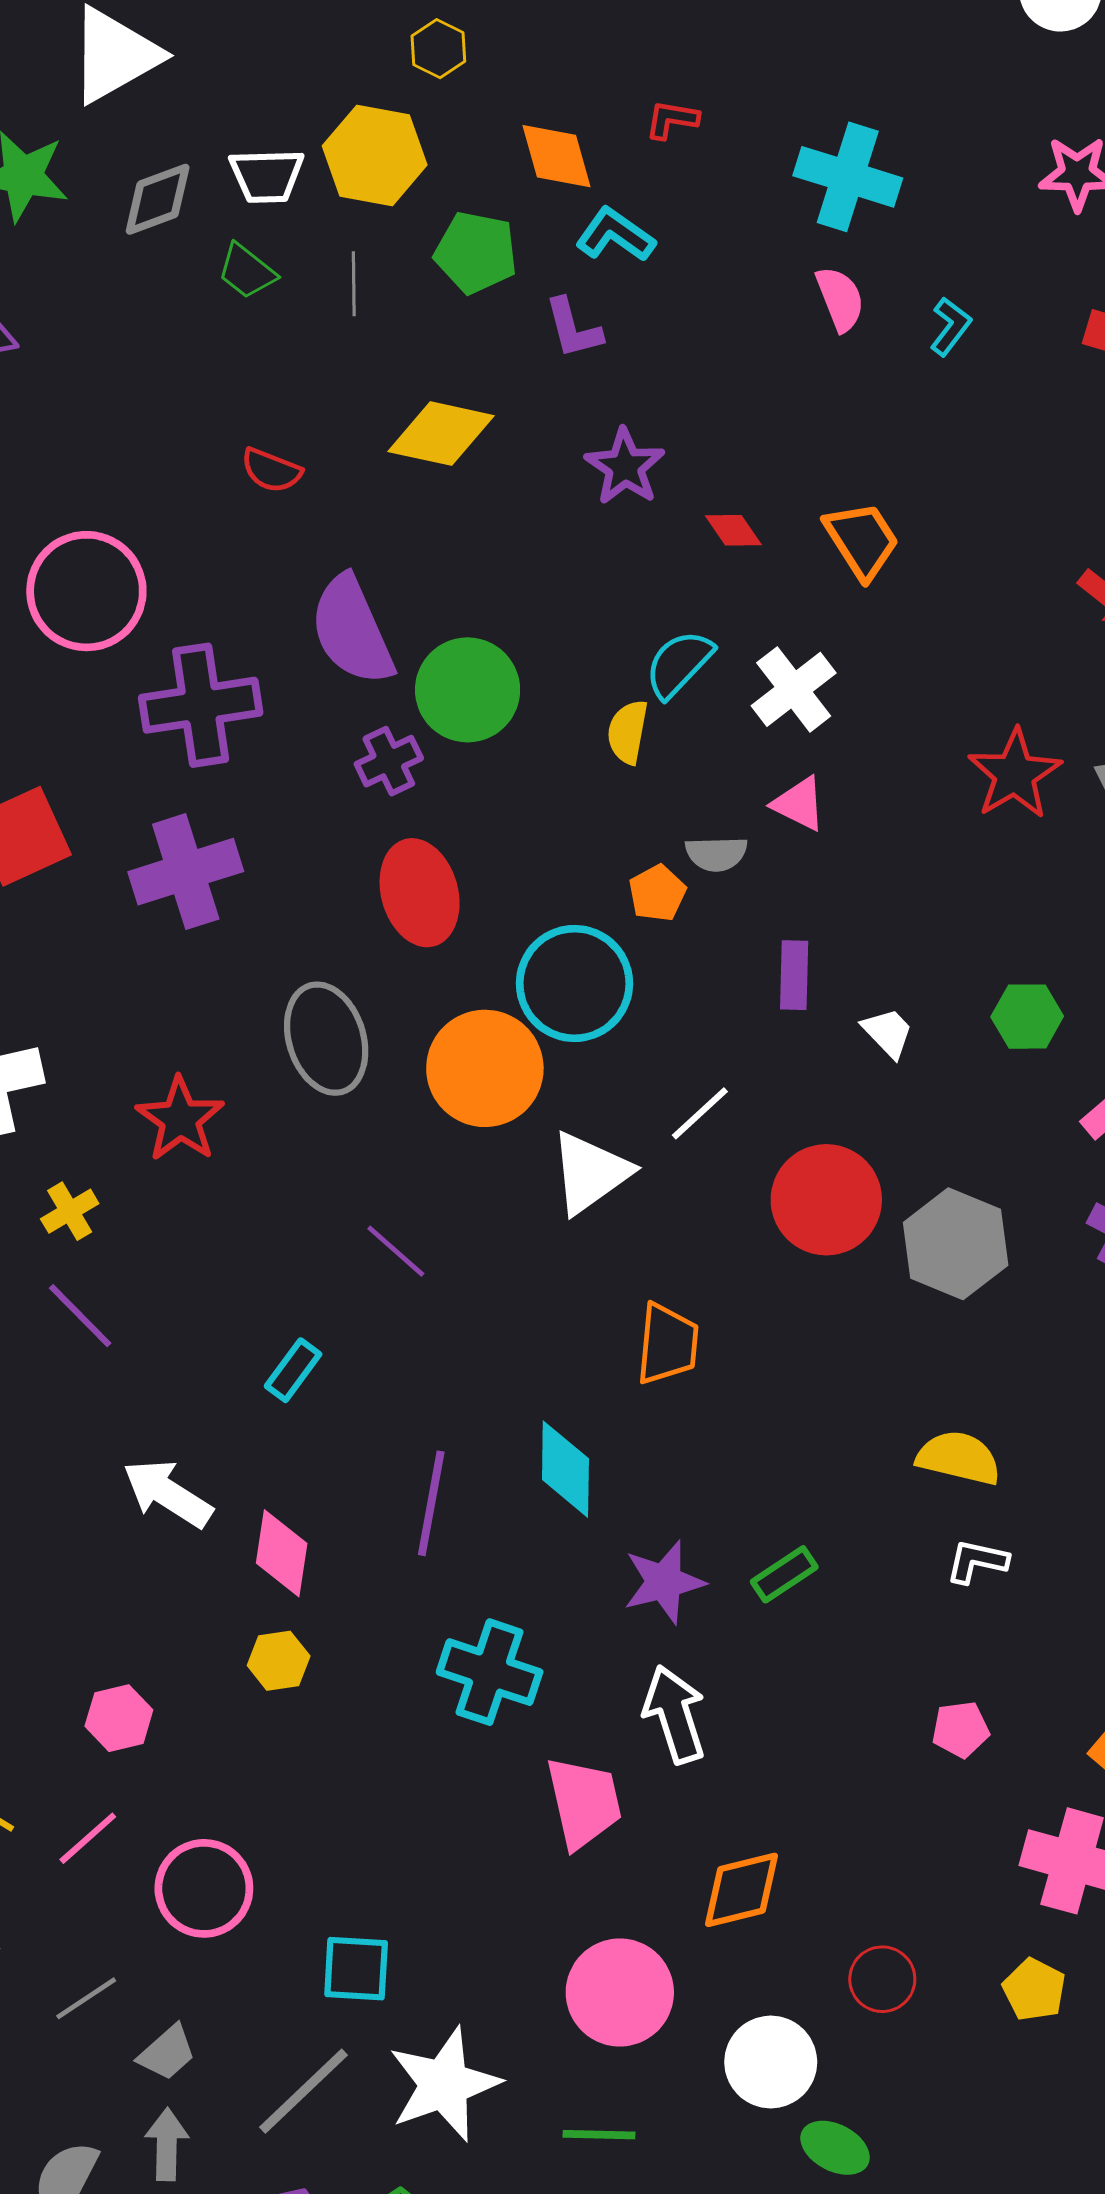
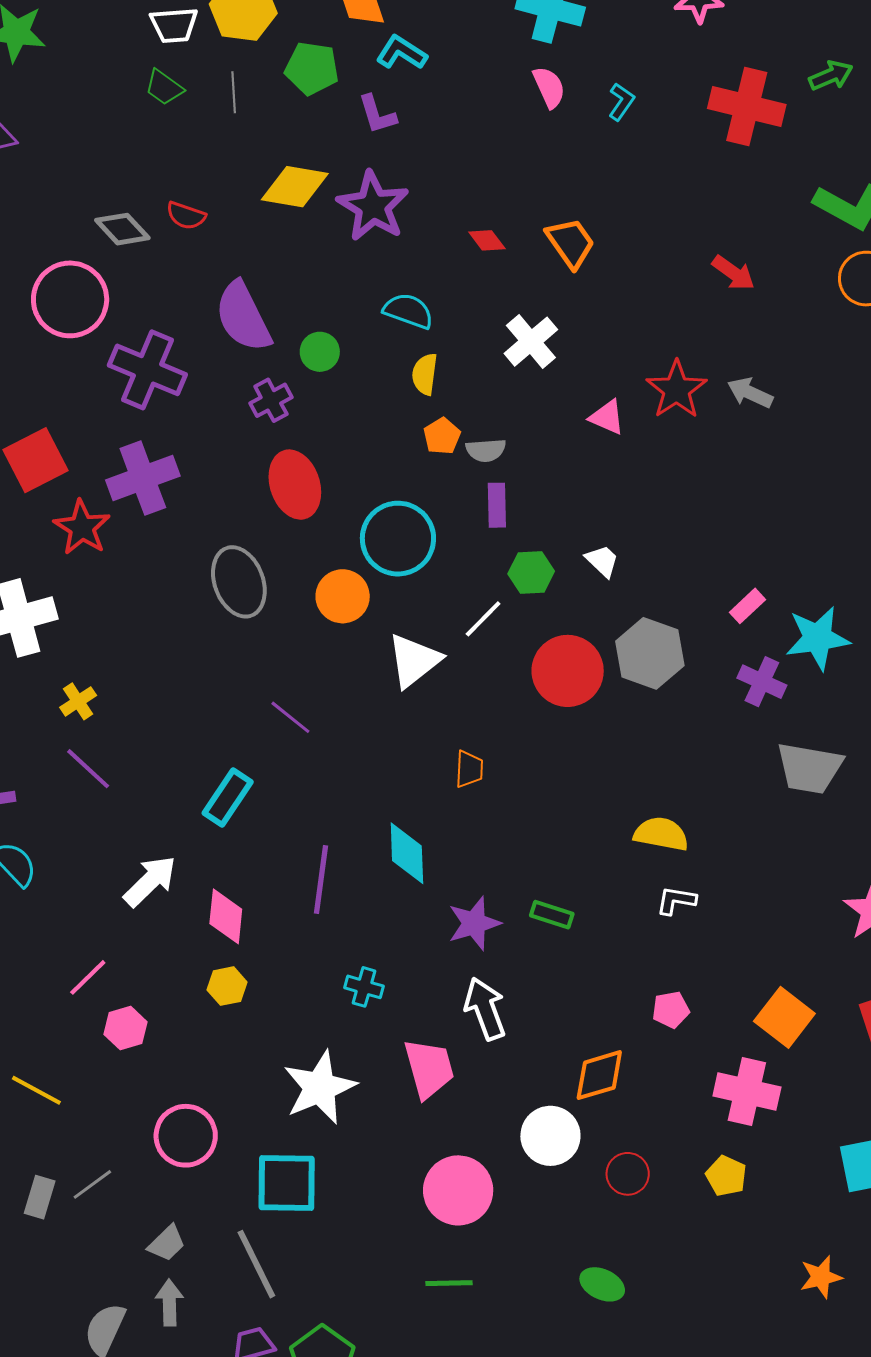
gray diamond: (158, 199) -> (122, 229), moved, turned 70
purple star: (625, 467) -> (373, 206), moved, size x1.4
cyan semicircle: (679, 664) -> (408, 311), moved, turned 69
green circle: (468, 690) -> (320, 352), size x0.6
purple cross: (201, 705) -> (147, 370), turned 34
pink triangle: (799, 804) -> (607, 417), moved
orange pentagon: (657, 893) -> (442, 436), moved
purple rectangle: (794, 975) -> (497, 505), moved
green hexagon: (1027, 1017) -> (531, 572), moved
orange circle: (485, 1068) -> (343, 596), size x0.7
red star: (180, 1119) -> (82, 527), moved
gray hexagon: (956, 1244) -> (650, 653), moved
orange trapezoid: (667, 1344) -> (469, 769), size x0.7
cyan rectangle: (293, 1370) -> (228, 798), size x1.4
white arrow: (168, 1493) -> (150, 881), turned 106
green rectangle: (784, 1574) -> (552, 915), turned 54
cyan cross: (490, 1672) -> (364, 987), size x0.6
pink line: (88, 1838) -> (88, 977), moved
orange diamond: (741, 1890) -> (599, 1075), moved
cyan square: (356, 1969) -> (287, 1183), size x1.4
gray line: (86, 1998) -> (92, 1184), moved
white circle: (771, 2062) -> (550, 1136), moved
white star: (444, 2084) -> (320, 1087), moved
gray line: (303, 2091) -> (256, 1264), turned -70

